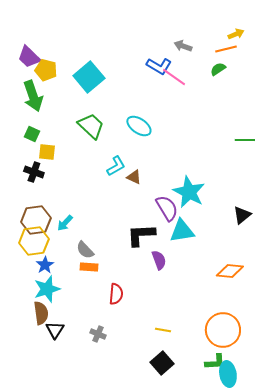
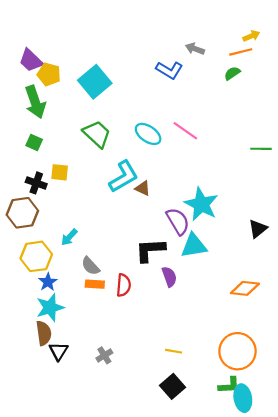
pink line: (174, 77) -> (185, 131), moved
yellow square: (47, 152) -> (60, 172), moved
cyan L-shape: (116, 166) -> (124, 177), size x1.5
brown hexagon: (36, 220) -> (22, 213), moved
red semicircle: (116, 294) -> (124, 285), moved
gray cross: (98, 334) -> (104, 355), turned 35

